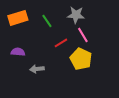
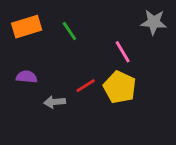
gray star: (76, 15) -> (154, 22), moved
red line: (61, 43) -> (86, 86), moved

